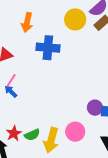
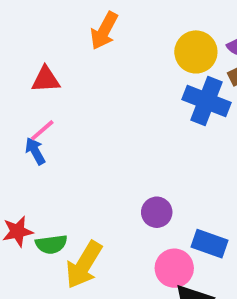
blue cross: (48, 48) -> (207, 101), moved
purple circle: (95, 108) -> (157, 212), moved
pink circle: (75, 132) -> (174, 268), moved

